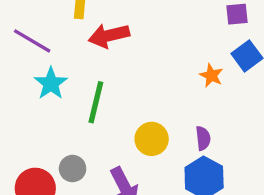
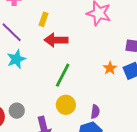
orange star: (211, 75) -> (110, 68), moved
green line: (96, 102) -> (63, 75), moved

